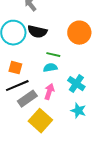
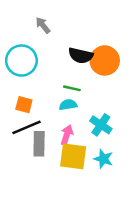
black semicircle: (37, 32) -> (81, 55), moved
gray rectangle: (27, 99) -> (39, 144), turned -54
yellow square: (40, 121) -> (73, 156), moved, turned -35

